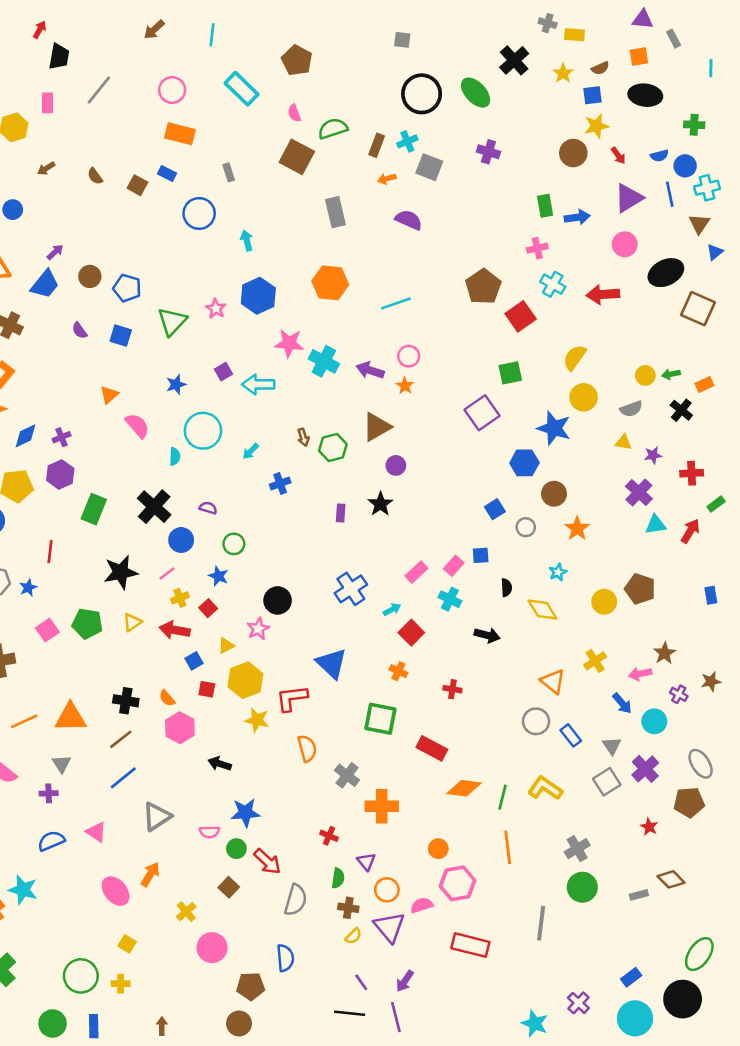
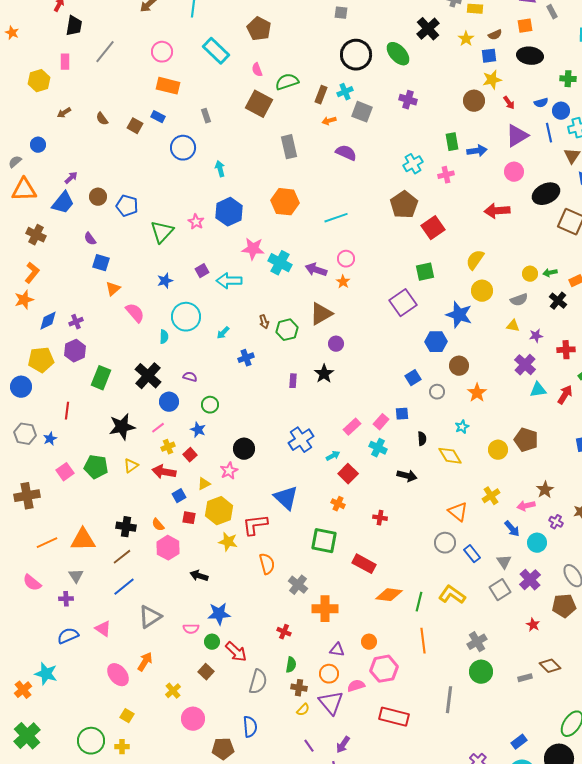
cyan cross: (553, 284) -> (413, 164), moved, turned 30
blue square: (121, 336) -> (101, 263), moved
purple triangle: (366, 861) -> (337, 650), moved, turned -42

